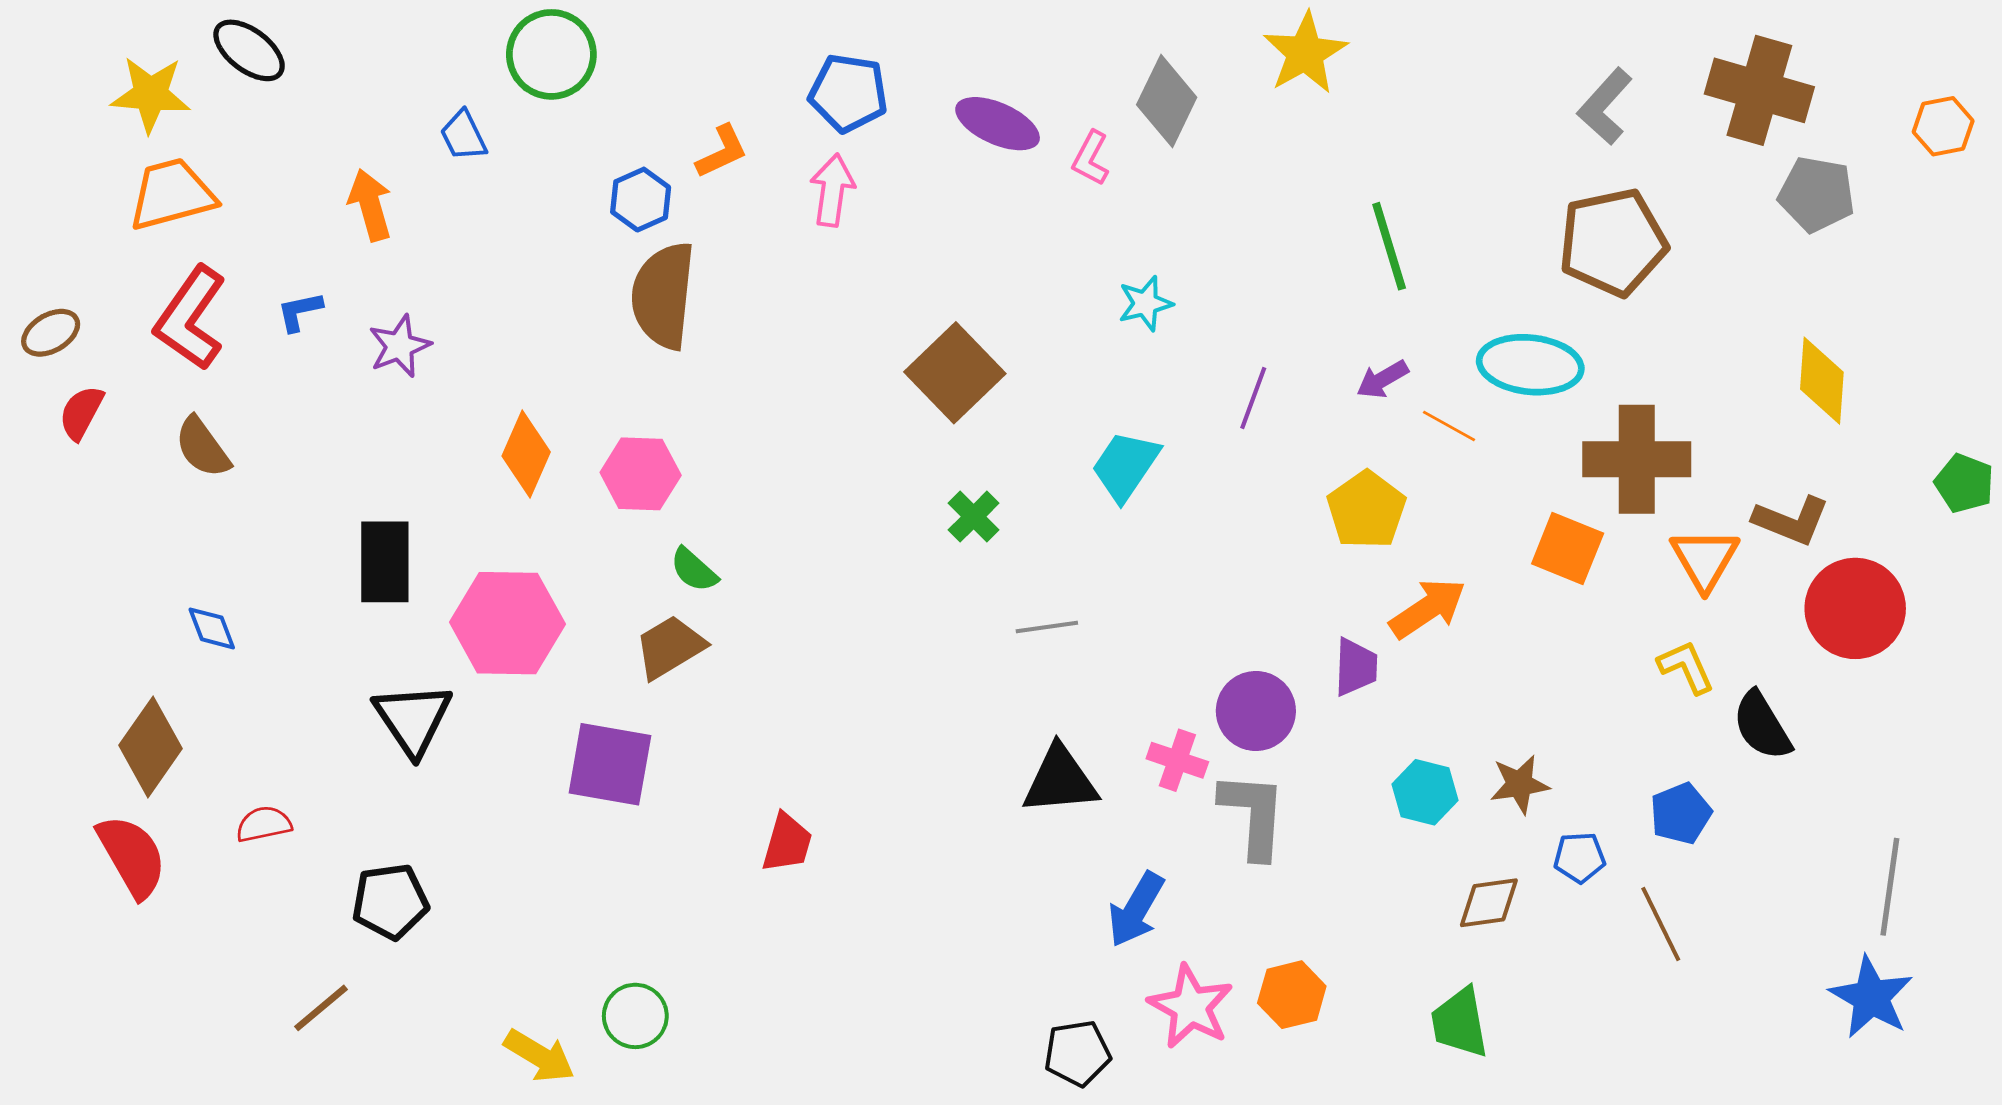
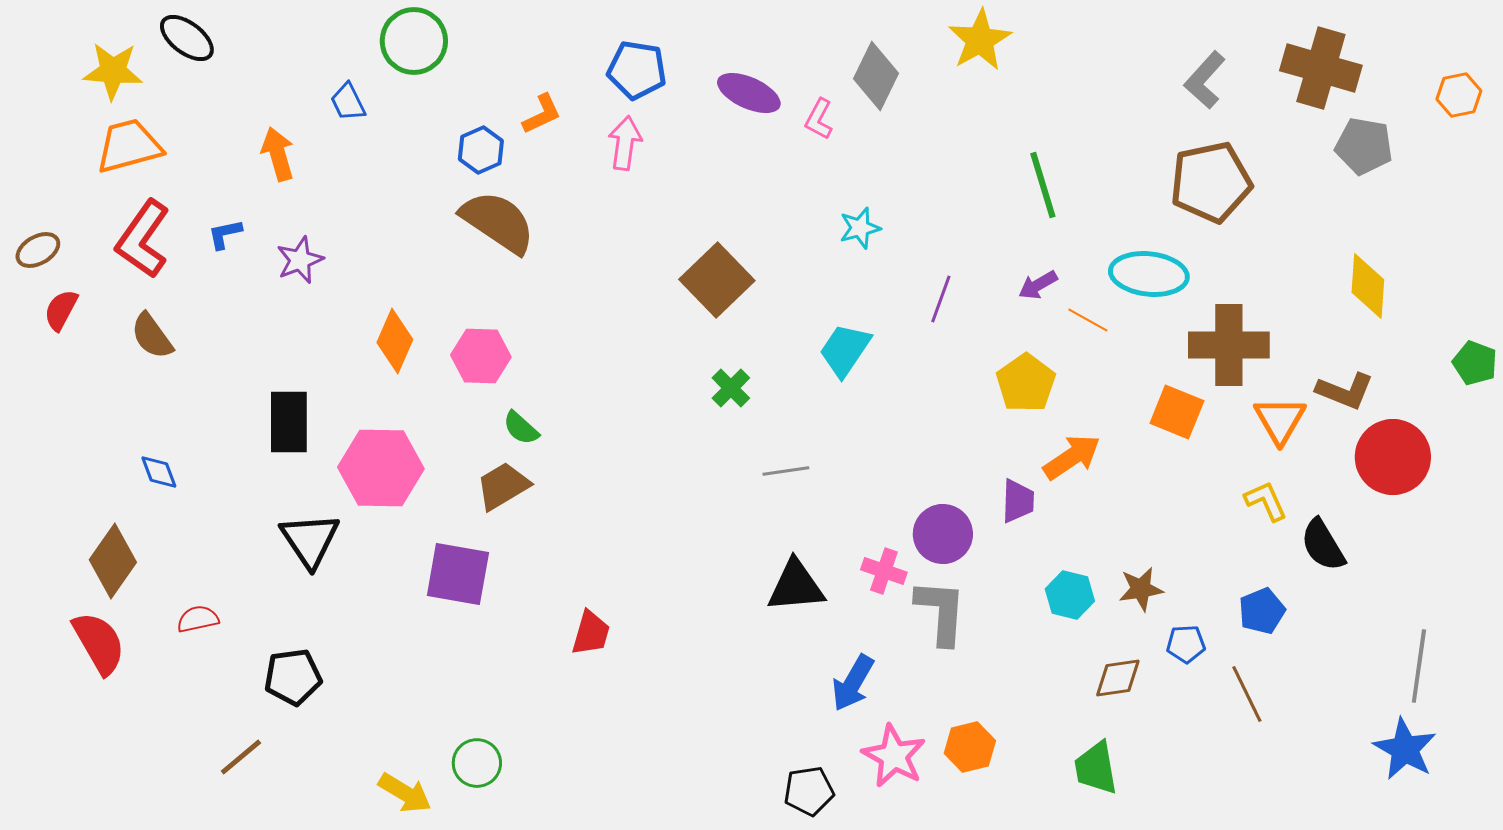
brown semicircle: (663, 295) -> (498, 222), turned 118

